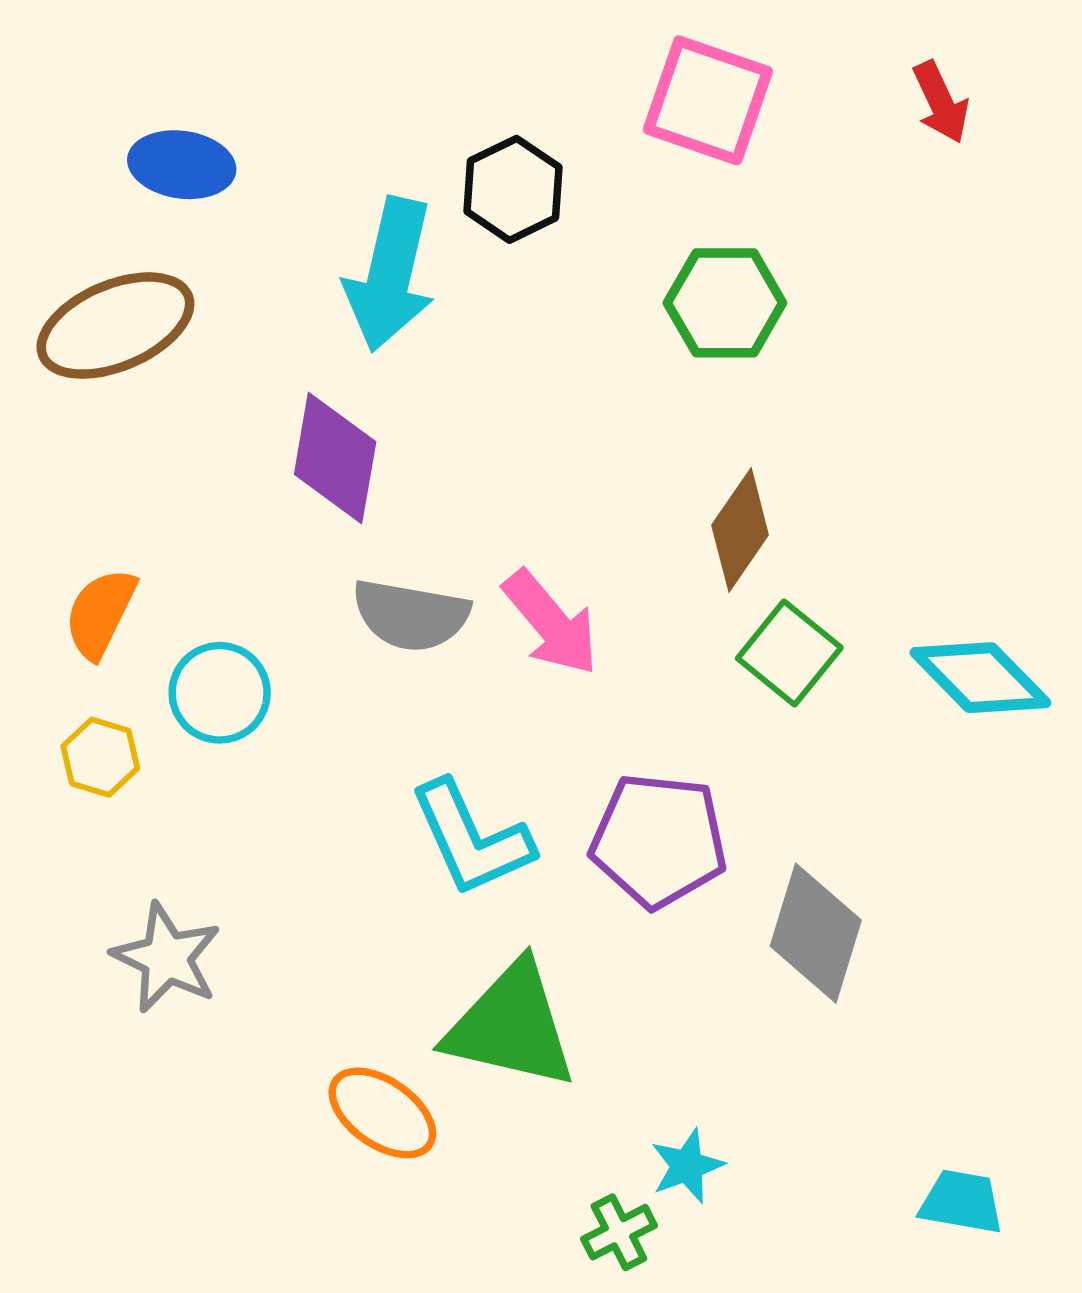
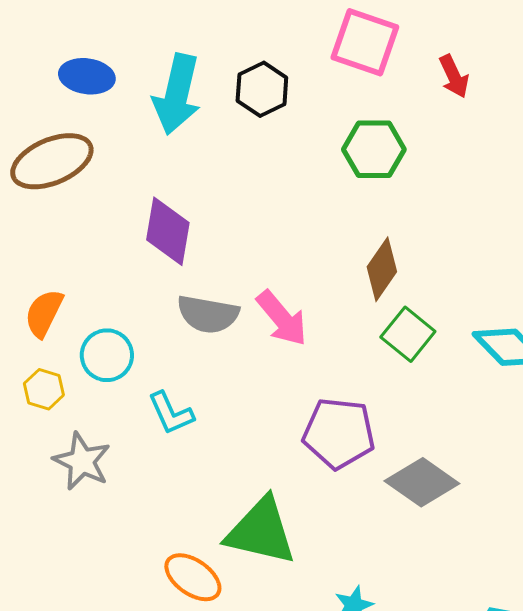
red arrow: (941, 102) -> (454, 76), moved
cyan arrow: (390, 274) -> (177, 94), moved
cyan L-shape: (471, 839) -> (171, 413), moved, size x0.7
gray diamond: (816, 933) -> (422, 482), turned -72
gray star: (167, 958) -> (82, 461), moved

